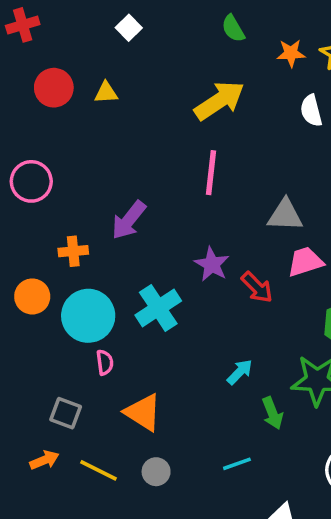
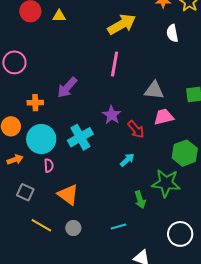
cyan arrow: (240, 372) -> (127, 160), moved
orange arrow: (44, 460) -> (15, 160), moved

